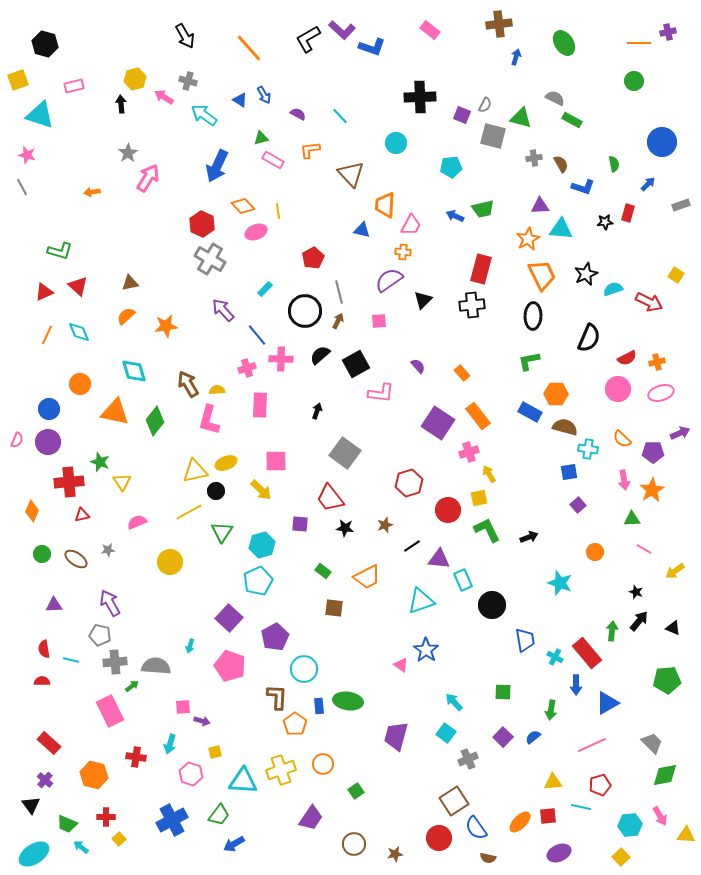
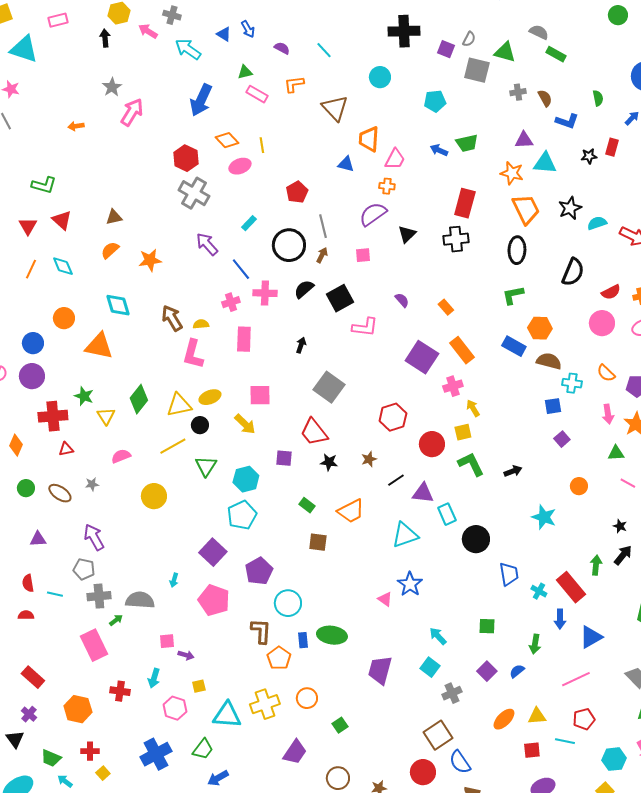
orange star: (528, 239) -> (512, 173), turned -30
red triangle: (44, 292) -> (28, 226), turned -36
green diamond: (155, 421) -> (139, 399), moved
orange ellipse: (520, 822) -> (504, 719), moved

